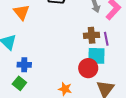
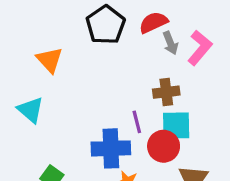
purple line: (106, 39) -> (137, 122), moved
blue cross: (24, 65) -> (111, 148), moved, size x1.6

